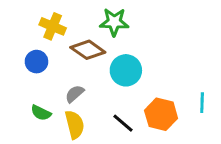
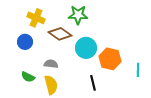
gray semicircle: (75, 94) -> (51, 64), turned 48
orange hexagon: (161, 114) -> (110, 59), moved
black line: (123, 123) -> (93, 83), moved, turned 35

